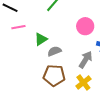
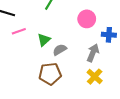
brown pentagon: (54, 75) -> (50, 74), moved

